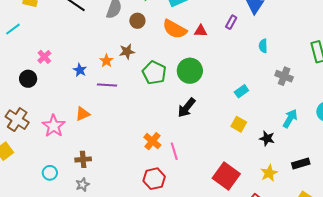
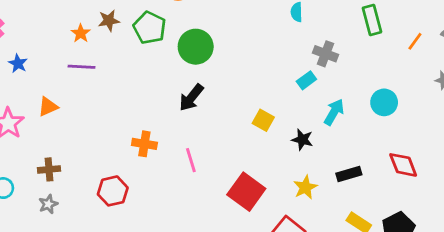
blue star: (80, 70) -> (18, 63), moved
green pentagon: (154, 73) -> (150, 28), moved
cyan rectangle: (241, 91) -> (306, 80), moved
orange cross: (152, 141) -> (144, 144), turned -30
pink line: (174, 151) -> (191, 160), moved
red hexagon: (154, 179) -> (113, 191), moved

